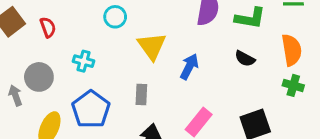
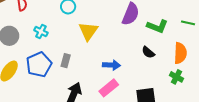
blue arrow: (189, 67) -> (111, 65), moved, turned 54
gray rectangle: (141, 95) -> (66, 61), moved

